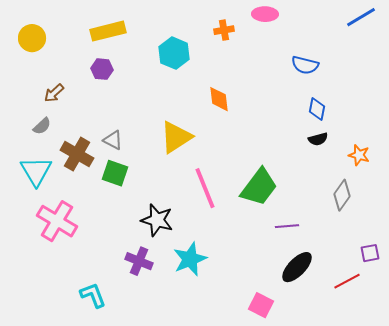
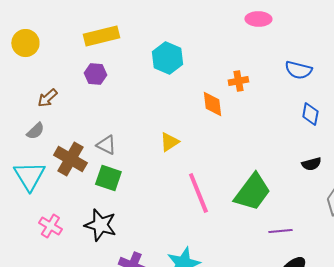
orange cross: (224, 30) -> (238, 81), moved
yellow triangle: (176, 137) -> (169, 142), size x0.6
black semicircle: (318, 139) -> (311, 164), moved
black star: (157, 220) -> (100, 225), moved
pink cross: (57, 221) -> (50, 226), size x0.6

